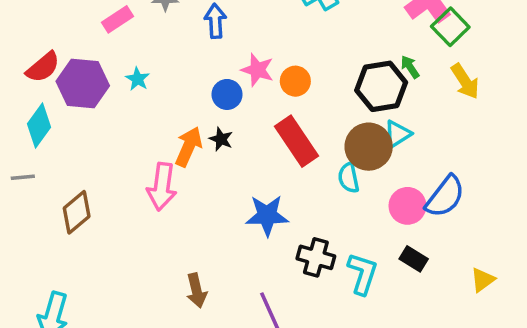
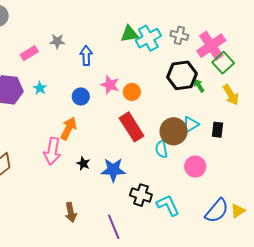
black hexagon: (381, 86) -> (182, 75), moved
blue circle: (227, 94) -> (81, 96), moved
black star: (221, 139) -> (83, 164), moved
blue semicircle: (445, 197) -> (217, 211), moved
black rectangle: (414, 259) -> (218, 130), moved, turned 63
cyan L-shape: (362, 274) -> (168, 205), turned -45

